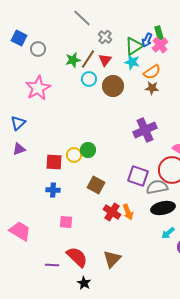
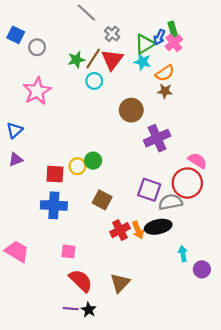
red triangle: (105, 60) -> (112, 60), size x1.5
brown circle: (113, 86) -> (131, 110), moved
blue cross: (53, 190) -> (54, 205), size x1.6
black ellipse: (163, 208) -> (158, 227), moved
red cross: (112, 212) -> (120, 230), turned 30
pink square: (66, 222) -> (68, 251), moved
cyan arrow: (168, 233) -> (183, 254), turned 120
purple line: (52, 265) -> (71, 309), moved

